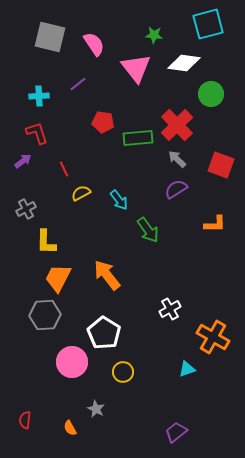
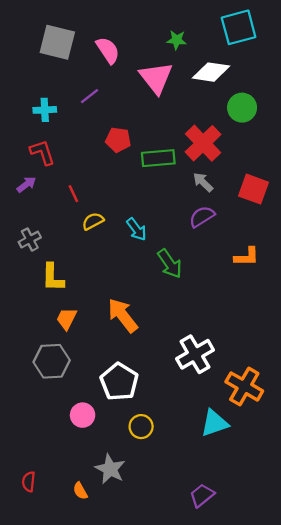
orange trapezoid: (58, 278) -> (66, 319), size x0.7
white cross: (170, 309) -> (195, 354), size x1.5
pink circle: (72, 362) -> (83, 415), size x0.7
cyan triangle: (187, 369) -> (215, 423), size x1.5
gray star: (96, 409) -> (110, 469), size x1.5

